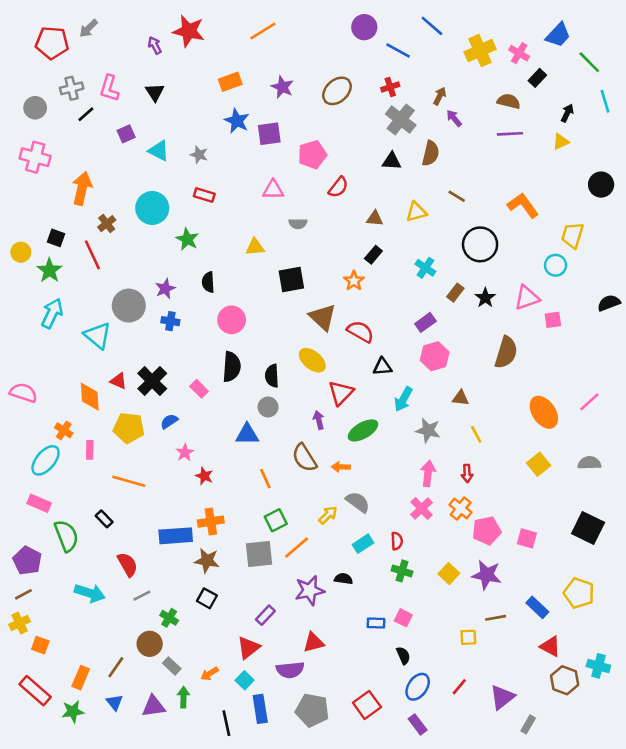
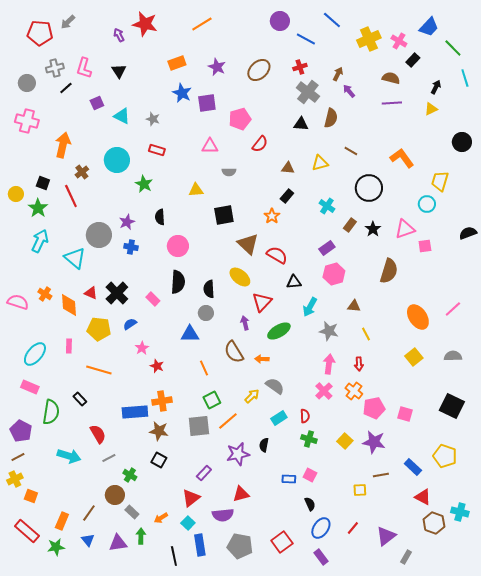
orange cross: (64, 430) -> (45, 294), moved
green semicircle: (66, 536) -> (51, 412), turned 30
black semicircle: (343, 579) -> (264, 445), turned -88

